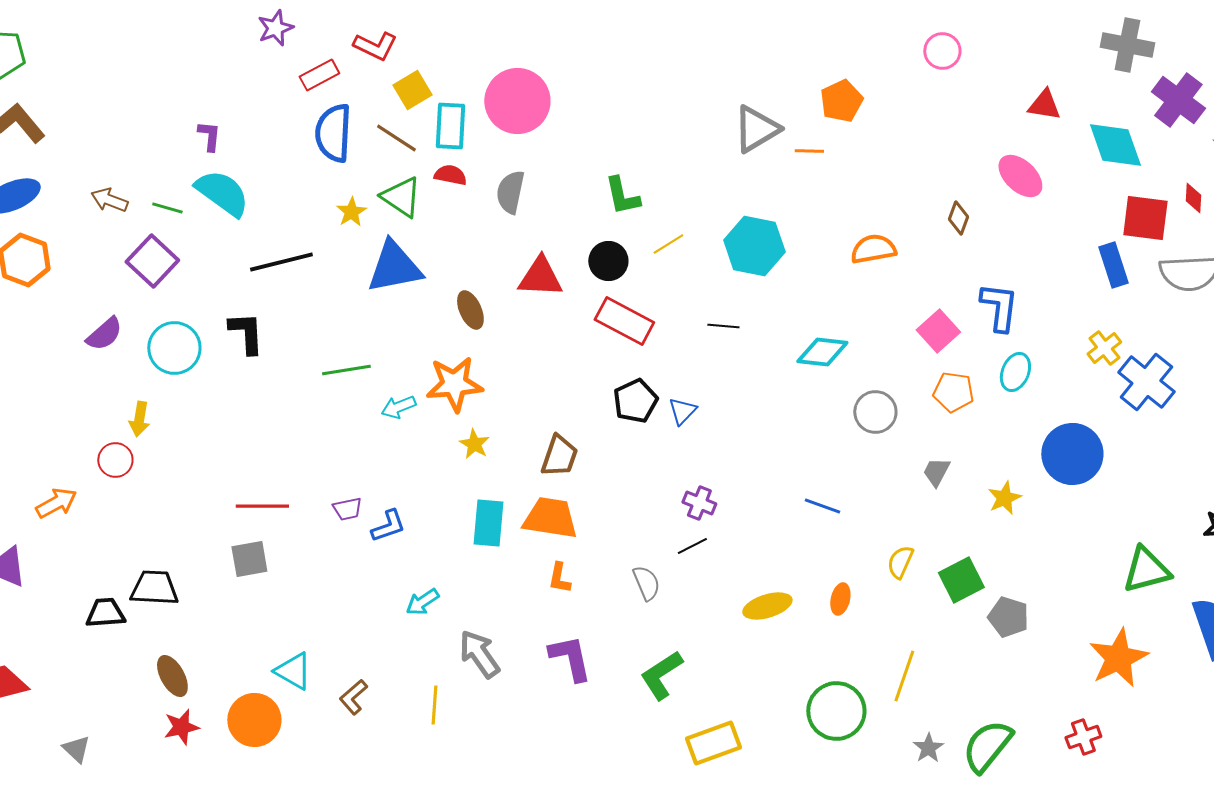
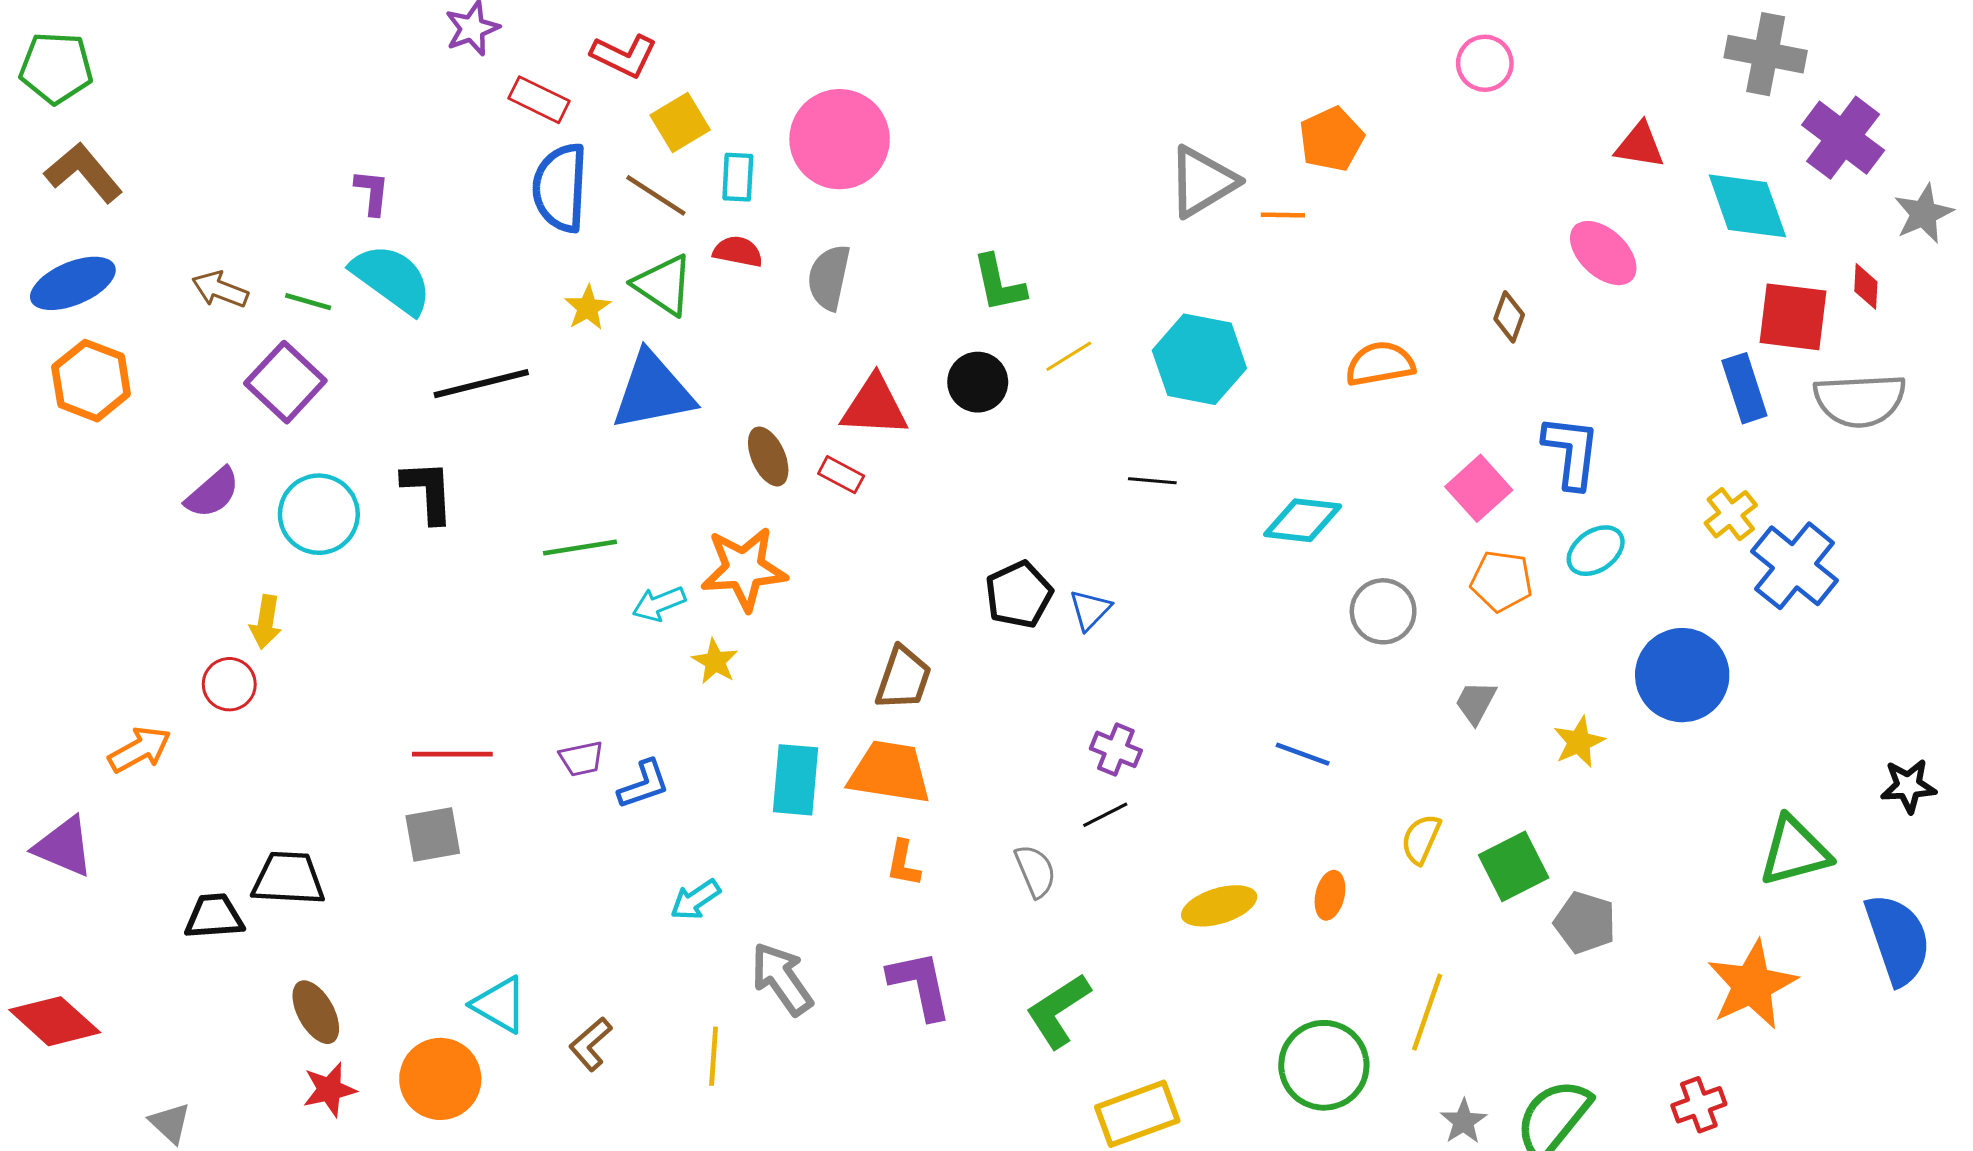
red rectangle: (319, 75) -> (539, 100), turned 54
cyan rectangle: (450, 126) -> (738, 177), size x0.7
red rectangle: (624, 321) -> (841, 475), moved, size x0.5
cyan ellipse: (1015, 372) -> (1596, 551), turned 33
yellow star: (474, 444) -> (715, 661), moved

